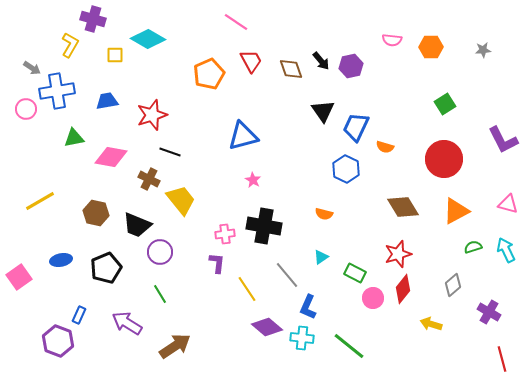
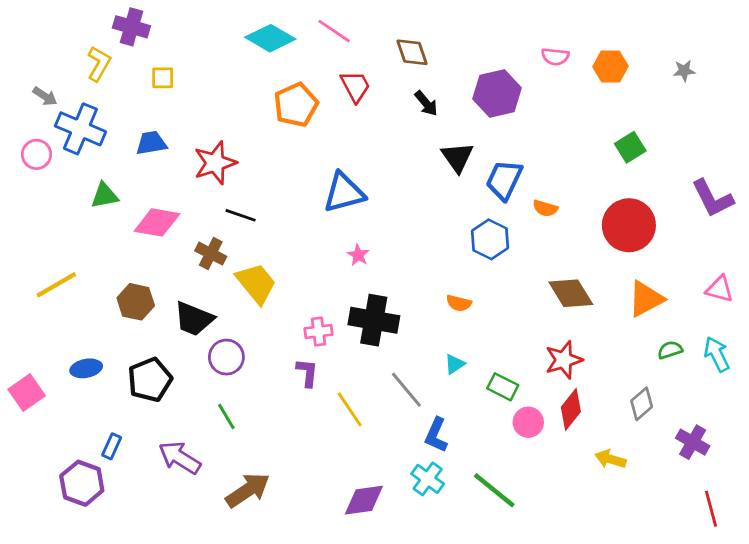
cyan diamond: (148, 39) -> (270, 38), moved
black arrow: (321, 61) -> (426, 103), moved
purple hexagon: (351, 66) -> (497, 93), size x1.4
brown diamond: (291, 69) -> (412, 52), moved
blue cross: (57, 91) -> (80, 129), turned 32
purple diamond: (267, 327) -> (364, 500), moved, turned -48
cyan cross: (302, 338) -> (428, 479), turned 30

